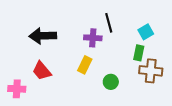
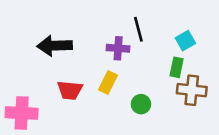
red trapezoid: (42, 71) -> (70, 90), moved, turned -45
pink cross: (17, 89) -> (22, 113), size x1.4

